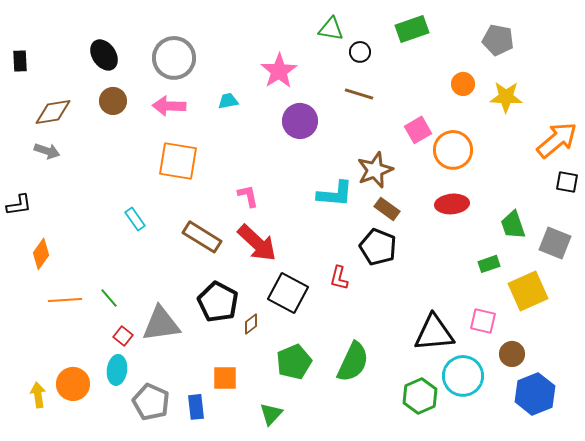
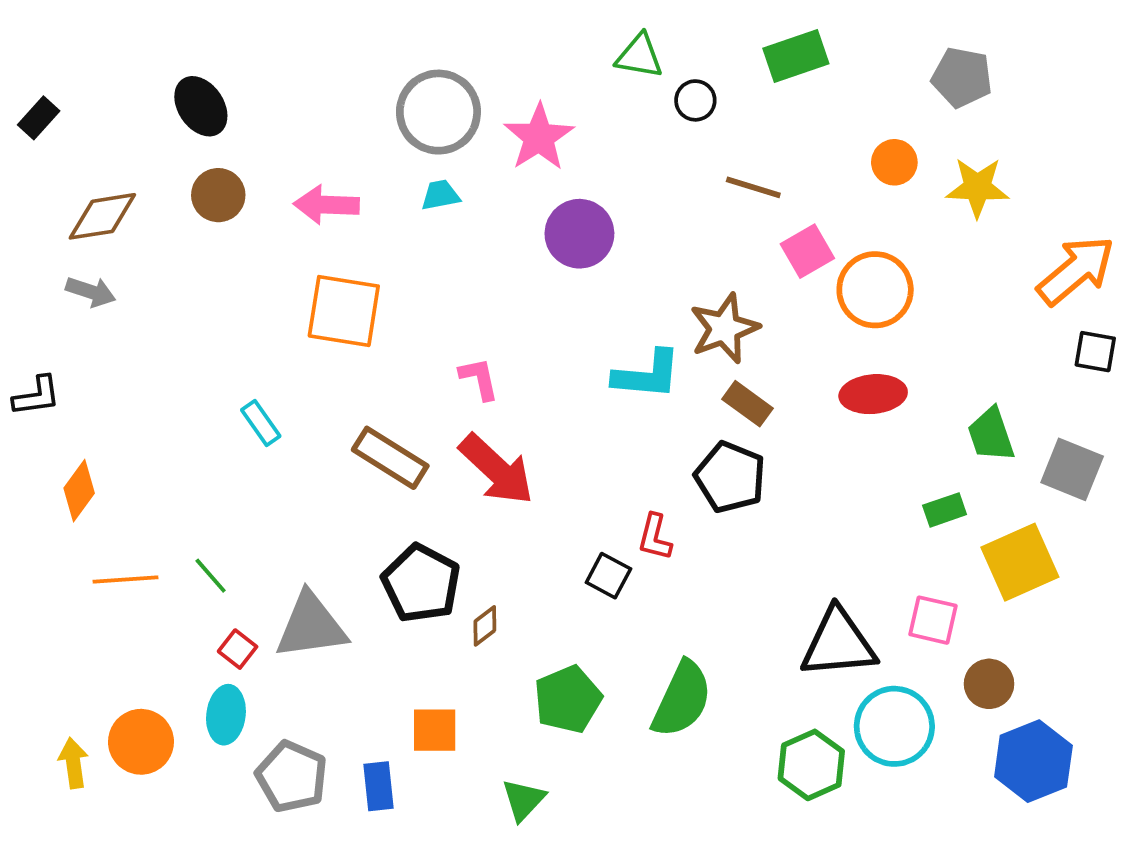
gray circle: (174, 58) -> (438, 112), moved
black rectangle: (20, 61) -> (39, 118), turned 45
brown line: (359, 94) -> (753, 187), moved
black square: (288, 293) -> (608, 576), moved, size x0.6

